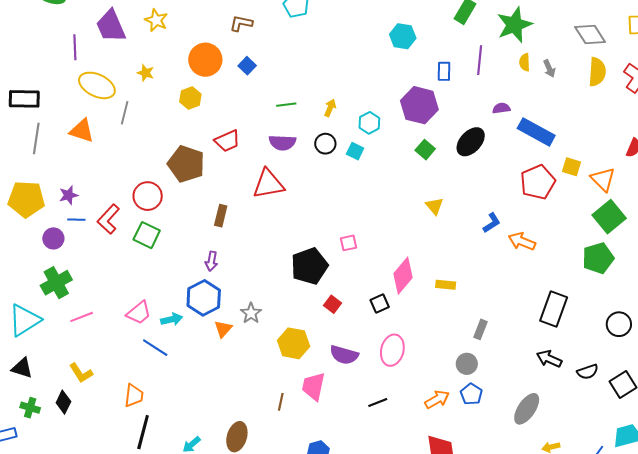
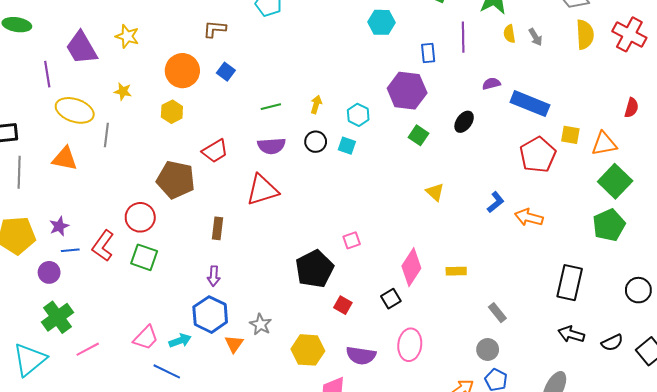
black ellipse: (471, 142) -> (464, 122), size x0.7
orange triangle: (603, 179) -> (604, 144), turned -48
gray rectangle: (480, 329) -> (497, 313), turned -54

